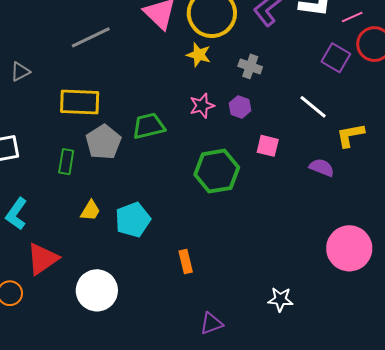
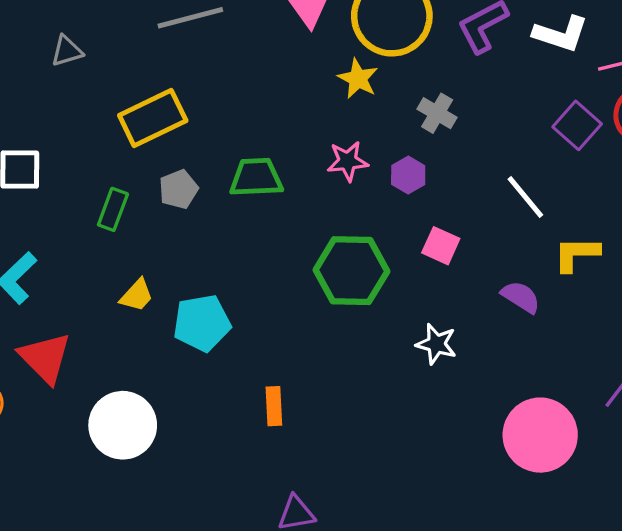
yellow rectangle: (80, 102) -> (153, 118), turned -39
gray pentagon: (103, 142) -> (179, 189), size x0.7
red triangle: (42, 259) -> (45, 358), turned -51
white star: (280, 299) -> (436, 344), moved

